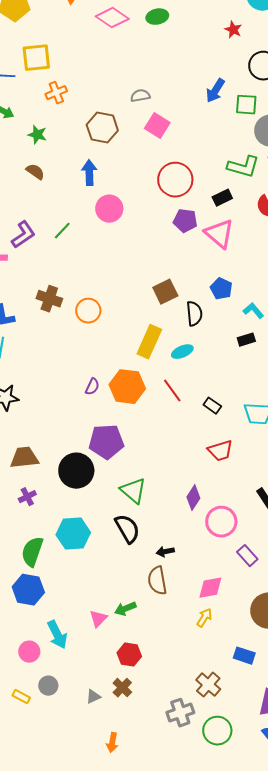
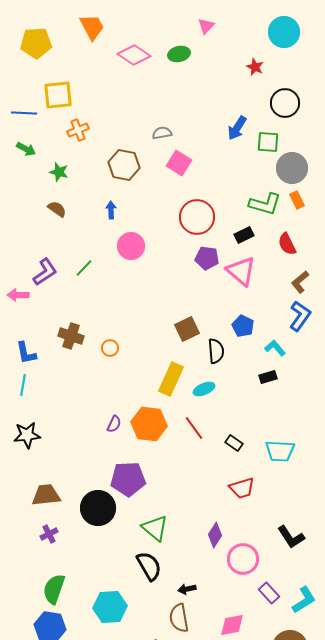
blue arrow: (89, 173) -> (111, 210), size x0.7
orange circle: (88, 311) -> (110, 348), size x0.7
cyan hexagon: (73, 534) -> (110, 607), moved

